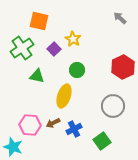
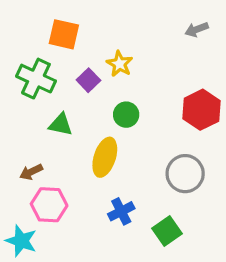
gray arrow: (120, 18) -> (197, 29), turned -64
green cross: (22, 48) -> (36, 79), turned -30
brown arrow: (53, 123) -> (31, 172), moved

